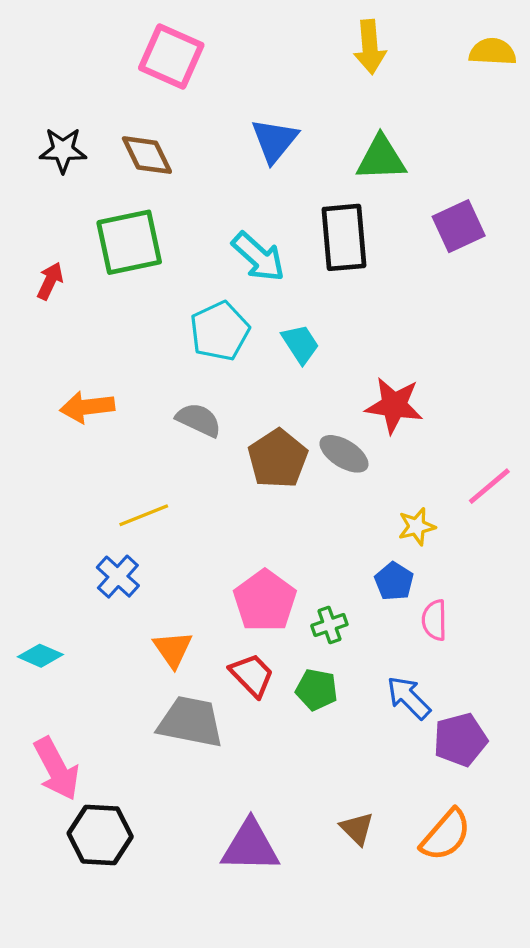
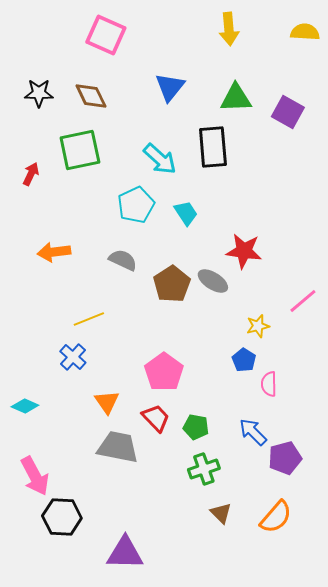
purple square: (459, 226) -> (288, 112), moved, turned -36
green cross: (329, 625) -> (204, 469), moved, size x1.4
purple triangle: (250, 846) -> (125, 553), moved

